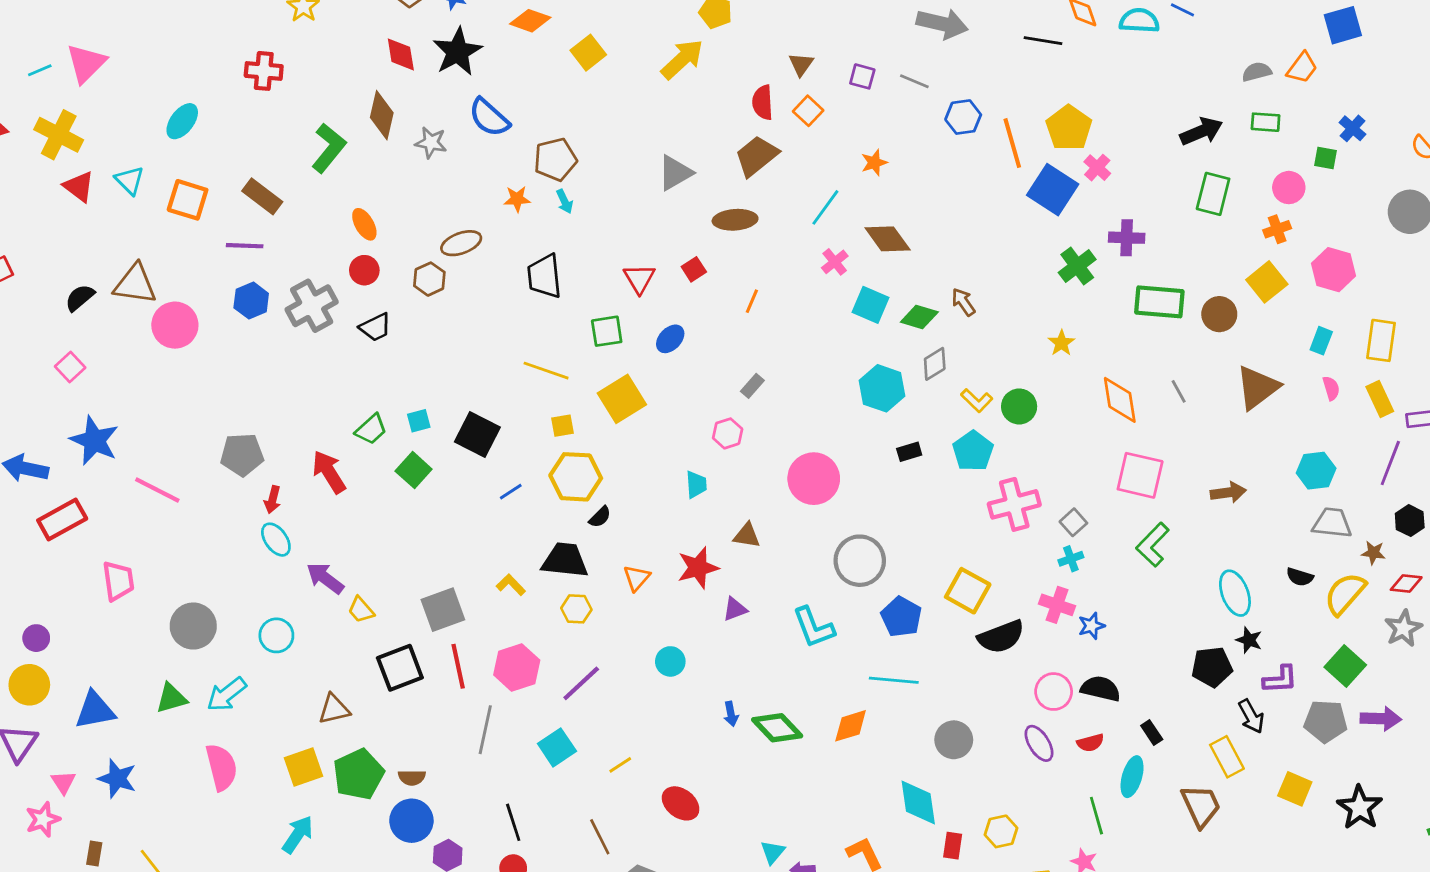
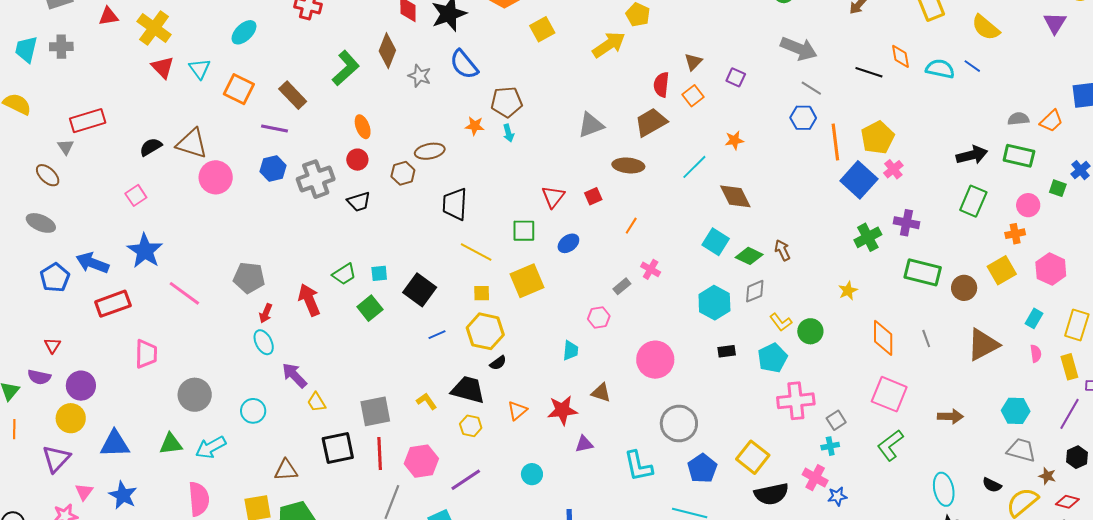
gray line: (914, 81) -> (811, 88), moved
green rectangle: (1266, 122) -> (1019, 156), size x1.4
pink cross: (835, 262) -> (651, 269), moved, turned -30
black trapezoid: (544, 276) -> (455, 204), moved
purple circle: (36, 638) -> (81, 386), size x1.5

